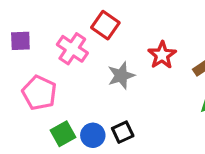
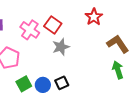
red square: (105, 25) -> (53, 25), moved
red star: (162, 55) -> (94, 17), moved

